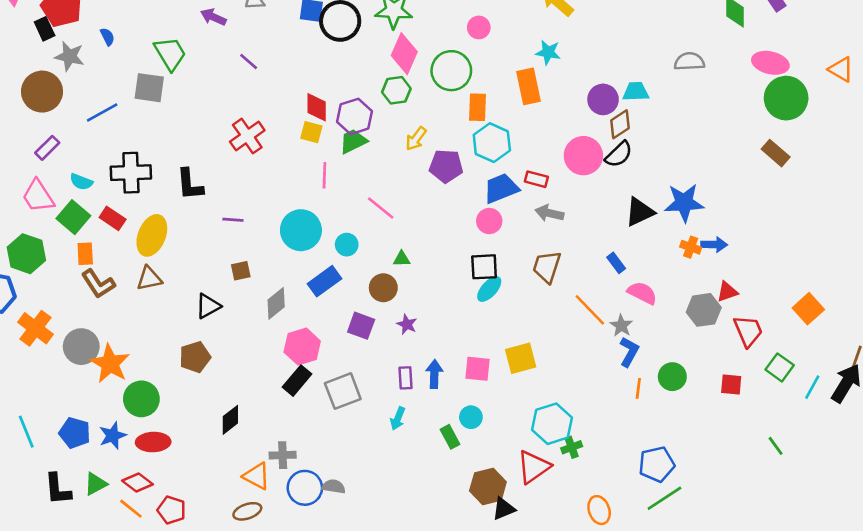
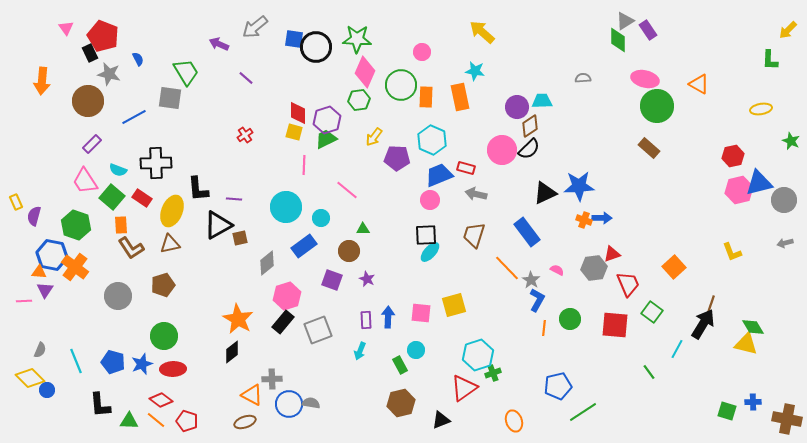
gray semicircle: (689, 61) -> (583, 78), size x0.7
orange rectangle: (477, 107) -> (426, 97), moved
red cross: (247, 136) -> (245, 135), size x0.6
black L-shape: (190, 184) -> (198, 189), moved
blue rectangle: (616, 263) -> (527, 232), size x1.8
pink semicircle: (642, 293) -> (557, 270), moved, size x0.6
black triangle: (208, 306) -> (218, 225), moved, size x1.4
orange cross: (35, 328) -> (75, 267), moved
brown pentagon: (195, 357) -> (163, 285), moved
orange star: (110, 364) -> (238, 319), moved
red square: (731, 384) -> (615, 325), size x1.6
cyan line: (812, 387) -> (677, 349), moved
green triangle: (96, 484) -> (129, 421), moved, turned 30
brown hexagon: (488, 486) -> (401, 403), moved
green line: (664, 498) -> (583, 412), moved

